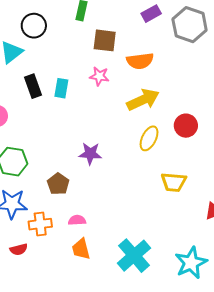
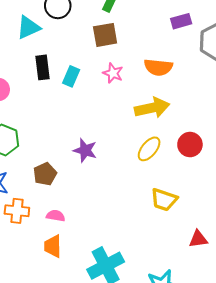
brown square: (105, 40) -> (105, 35), moved, turned -30

